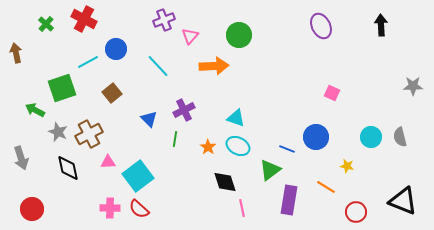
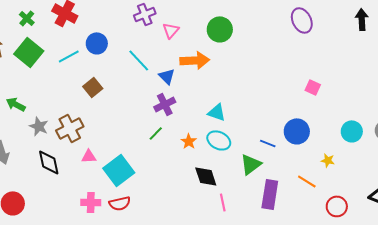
green square: (62, 88) -> (29, 52), moved, turned -32
blue triangle: (149, 119) -> (167, 76), moved
green line: (175, 139) -> (156, 133), turned 35
red semicircle: (139, 209) -> (120, 203), turned -55

